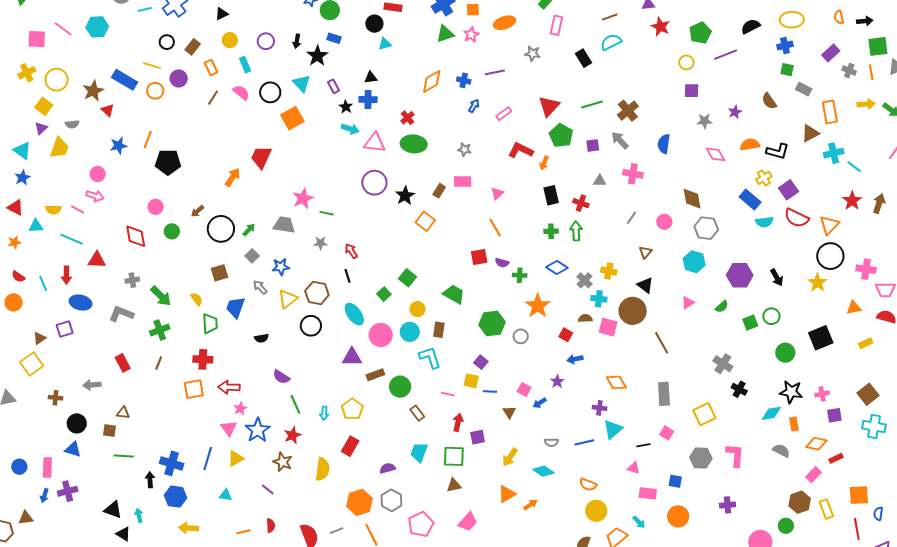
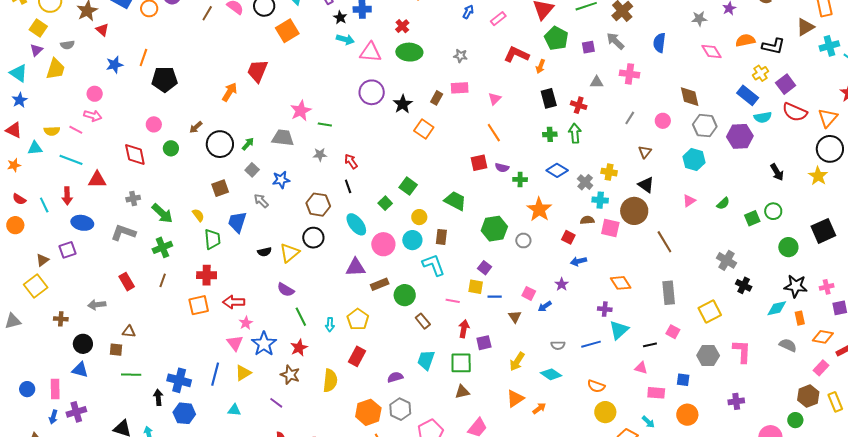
purple hexagon: (740, 275) -> (740, 136), moved
yellow triangle: (288, 299) -> (289, 253), moved

